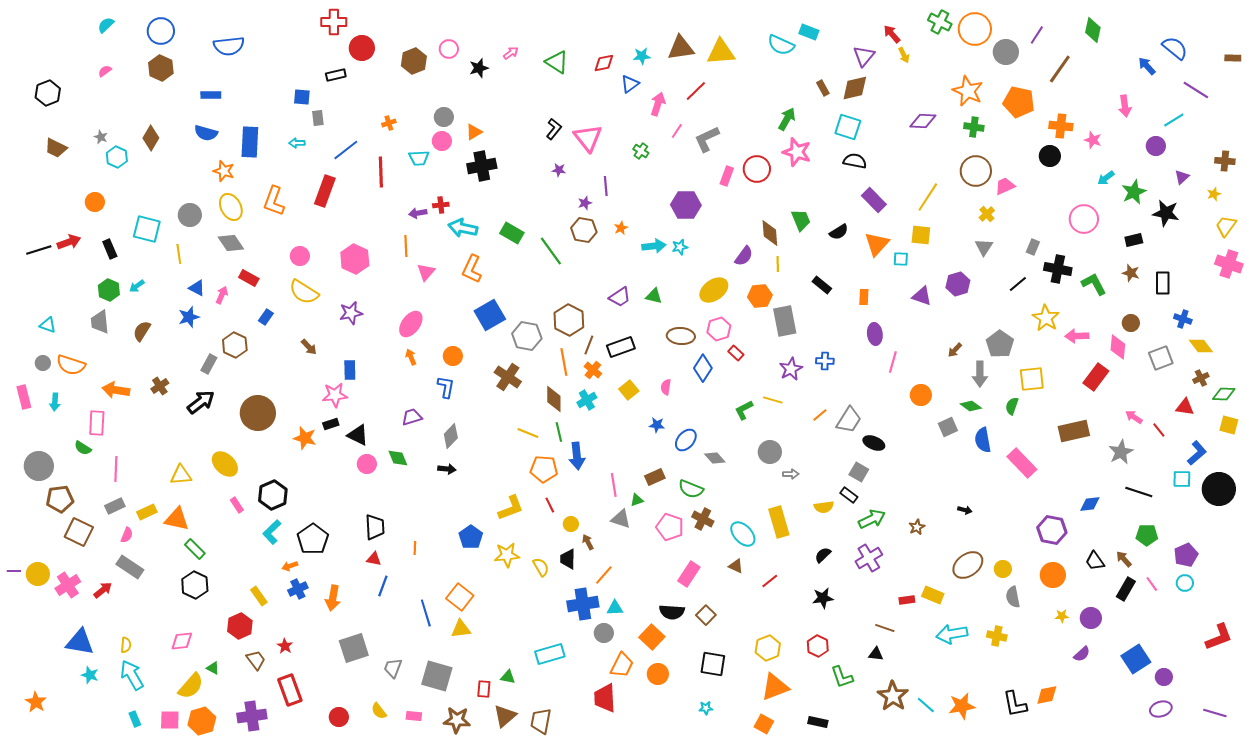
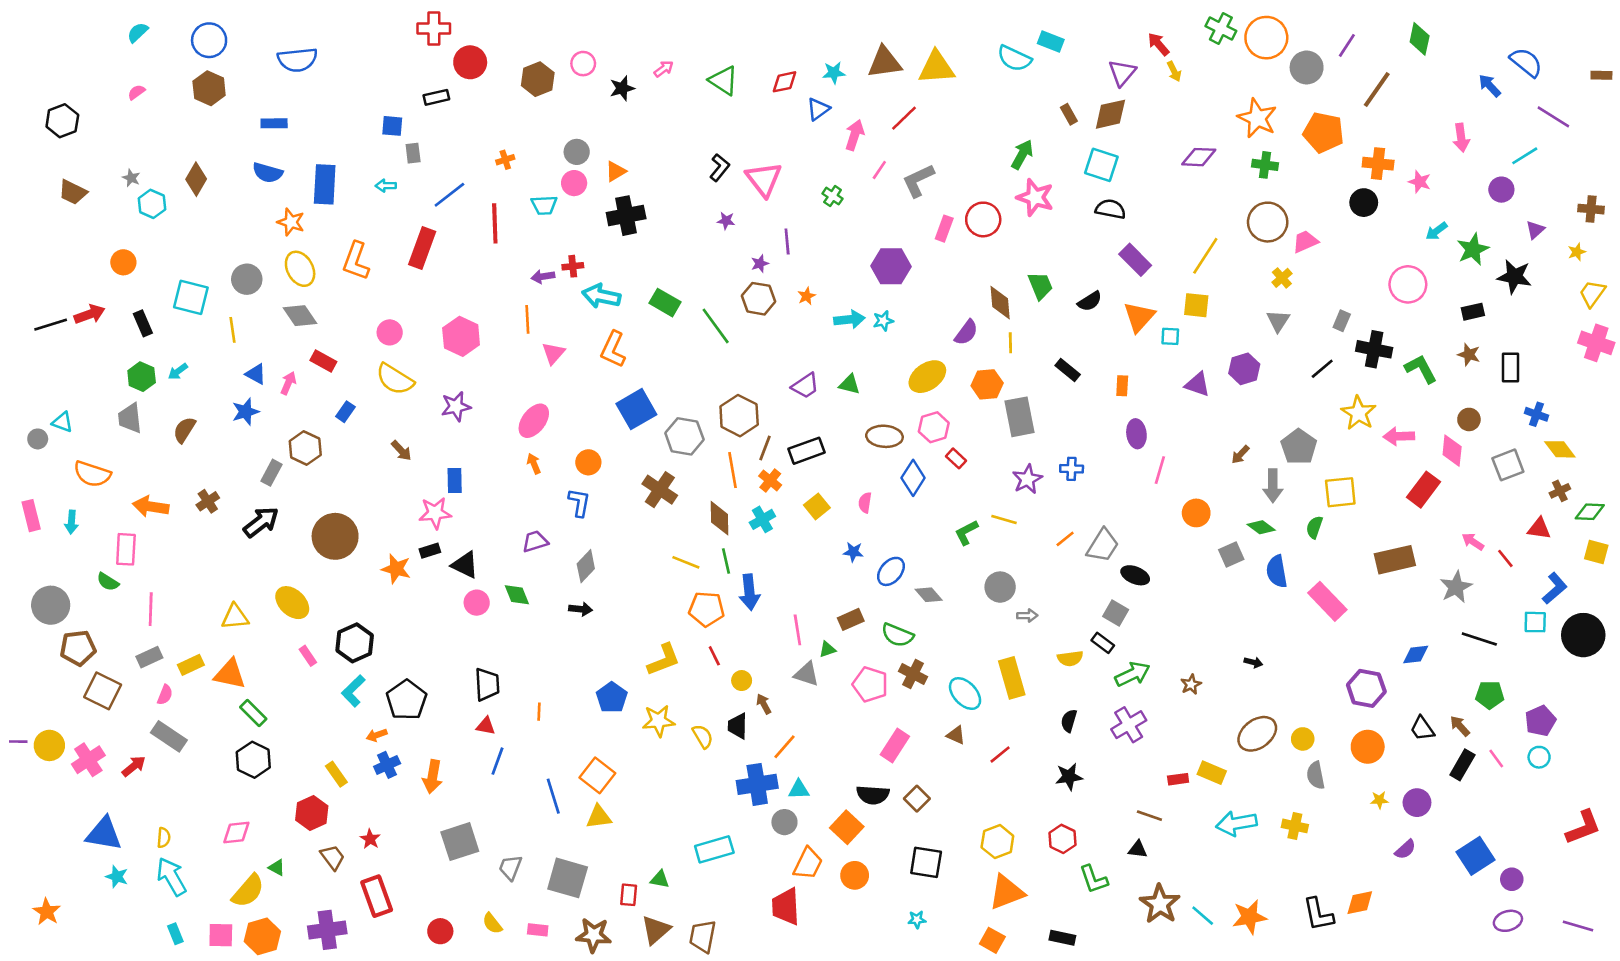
gray circle: (43, 363) -> (38, 439), moved
black semicircle: (823, 555) -> (1069, 721), turned -30

